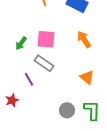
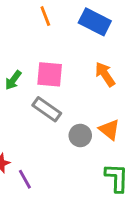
purple line: (29, 79) -> (25, 179), moved
gray circle: (67, 110) -> (80, 135), moved

